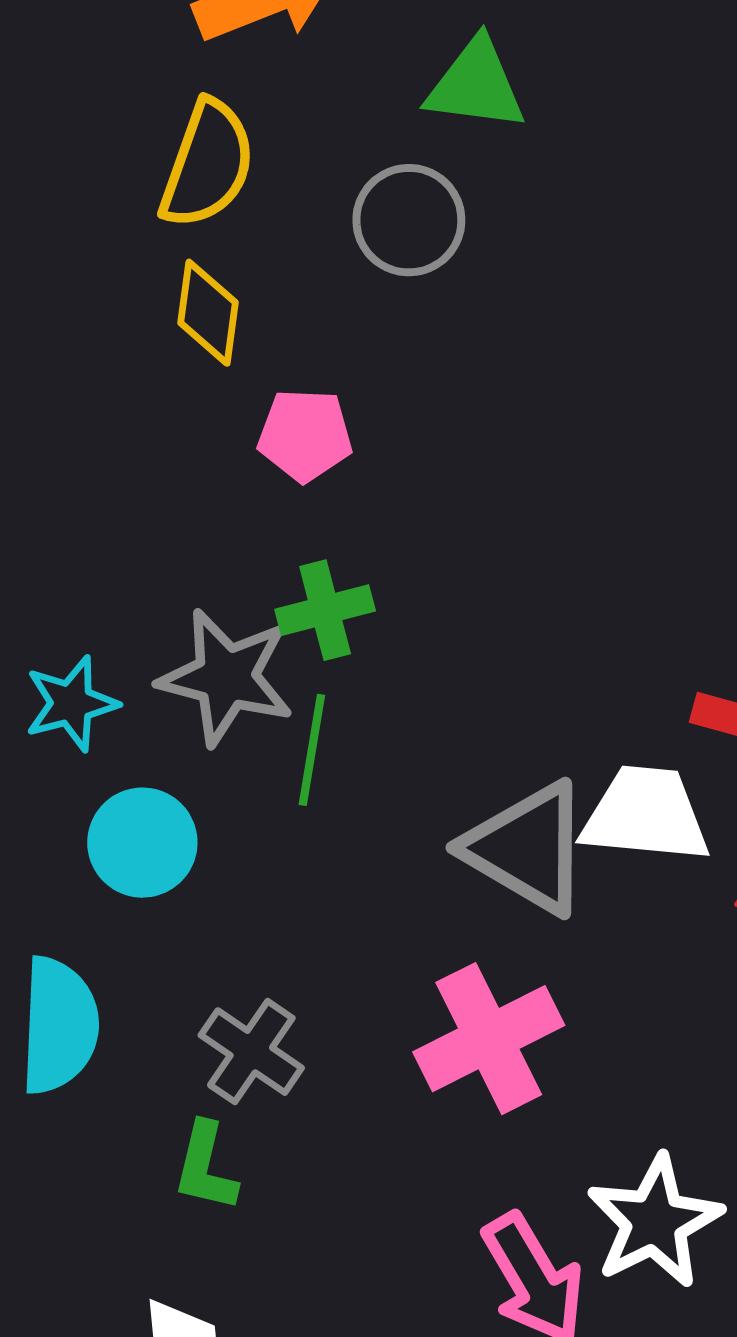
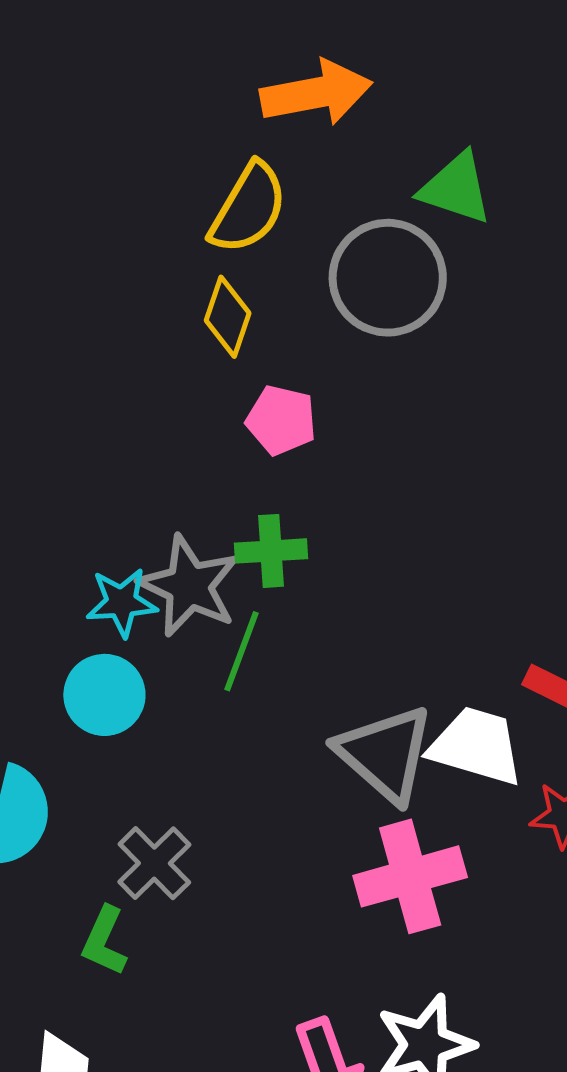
gray circle: (409, 220) -> (388, 278), size x1.4
cyan star: (71, 703) -> (122, 602), moved
pink cross: (489, 1039) -> (410, 876), moved

